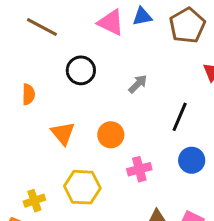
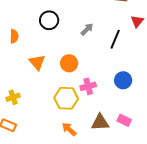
black line: (180, 117) -> (115, 39), moved
yellow hexagon: (82, 187) -> (66, 98), moved
yellow cross: (34, 201) -> (13, 97), moved

